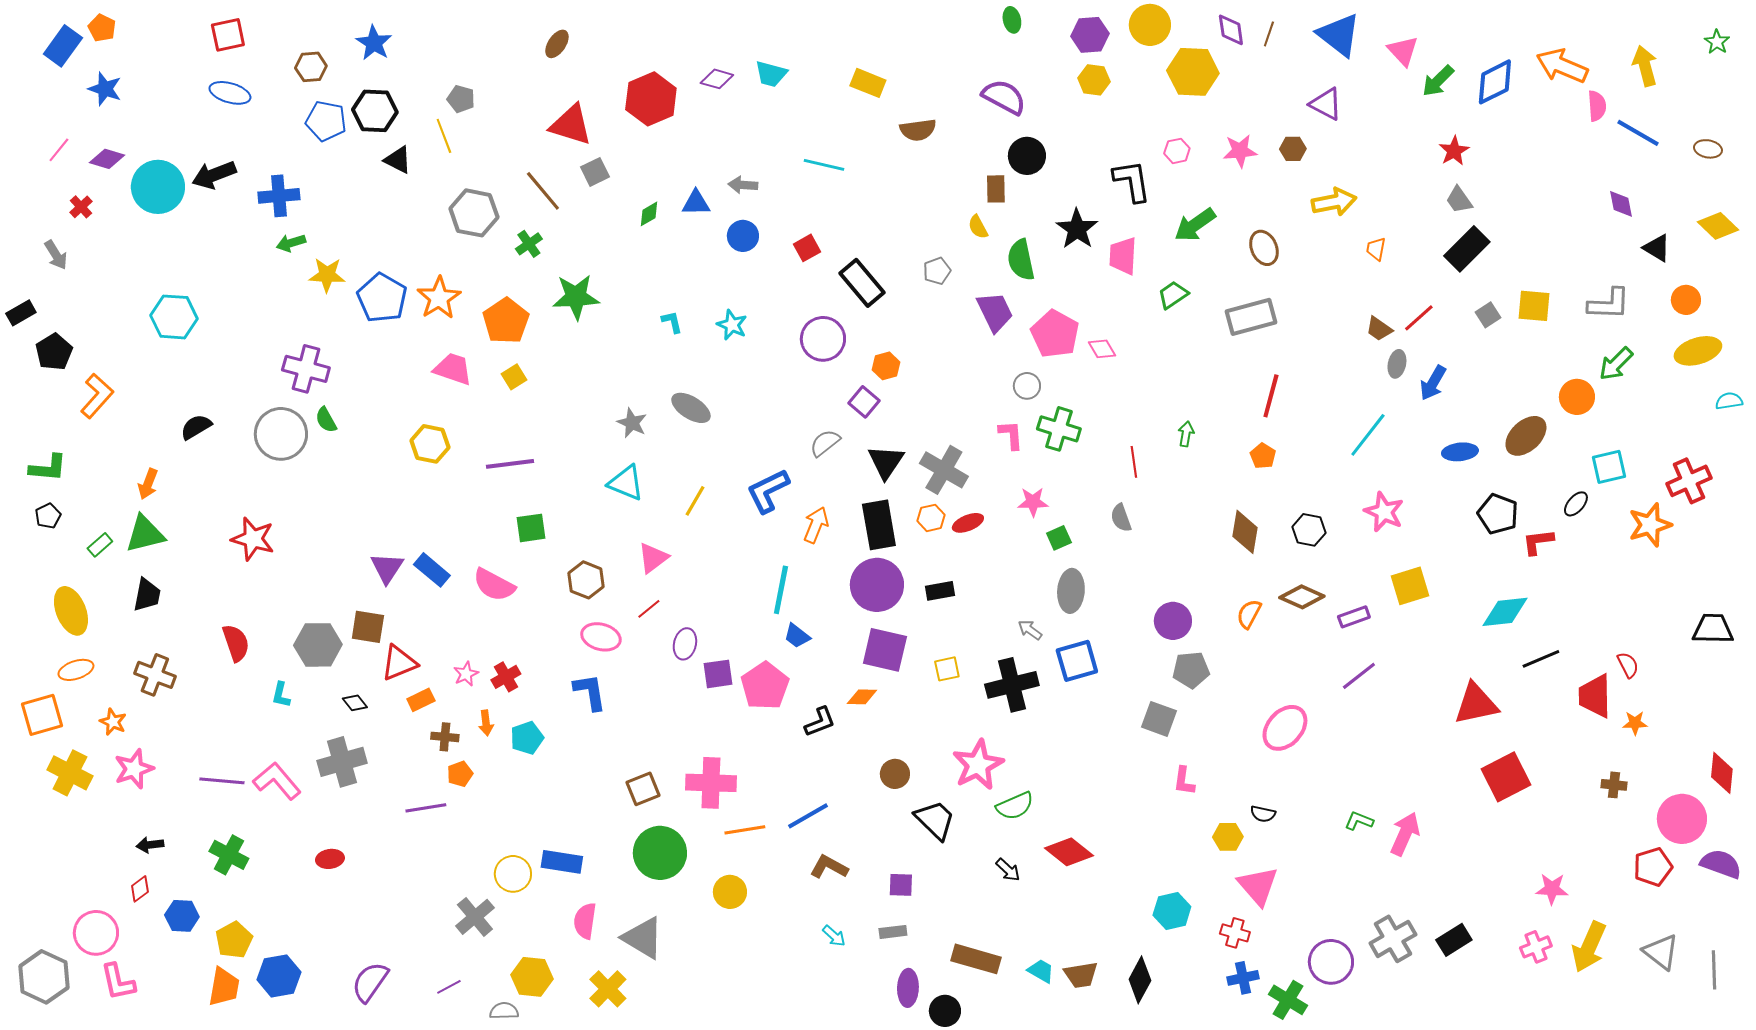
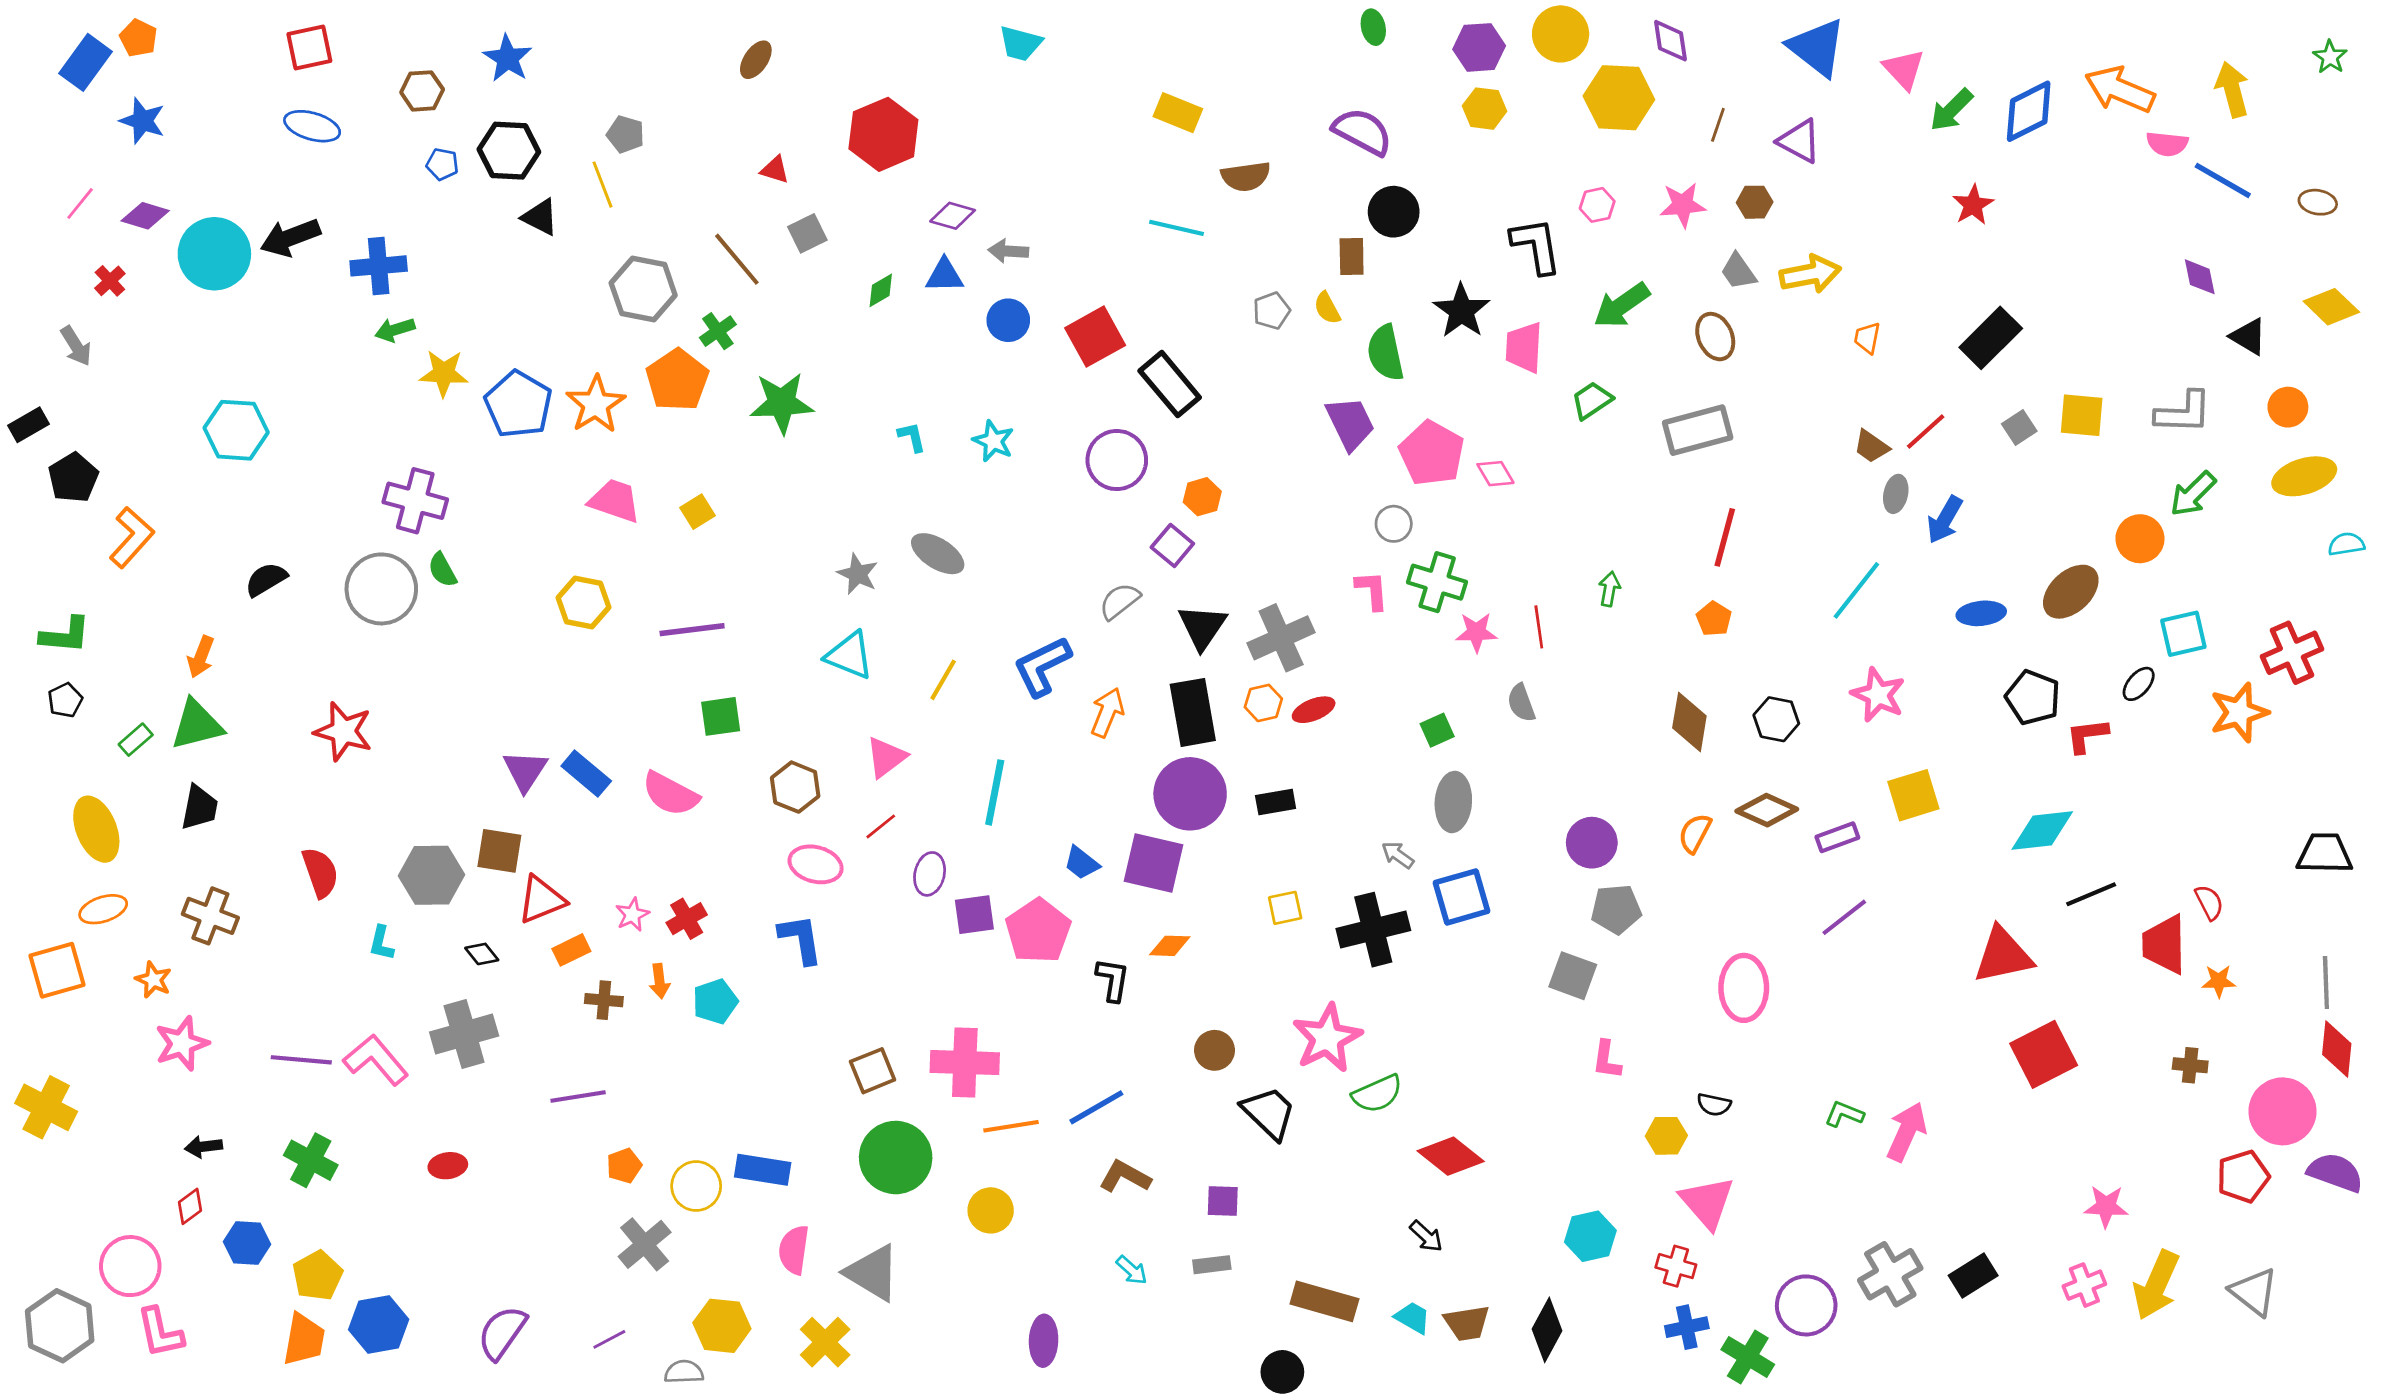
brown line: (1269, 34) -> (1718, 125), moved
cyan trapezoid: (771, 74) -> (1020, 43), moved
purple diamond: (717, 79) -> (953, 216), moved
pink semicircle: (1597, 106) -> (2167, 144), turned 100
blue pentagon: (326, 121) -> (442, 164), size x0.6
red triangle: (571, 125) -> (775, 170), size x0.5
cyan line: (824, 165) -> (1177, 228), moved
gray trapezoid: (1459, 200) -> (1738, 271), moved
red square: (807, 248) -> (1095, 337), size x1.6
gray pentagon: (937, 271) -> (1272, 311), moved
orange pentagon: (506, 321) -> (677, 380), moved
gray cross: (944, 470) -> (1281, 638), turned 36
pink star: (1033, 502) -> (1476, 632), moved
cyan line: (781, 590) -> (995, 792), moved
purple square: (885, 650) -> (1153, 863), moved
black L-shape: (820, 722) -> (1113, 980), turned -60
pink ellipse: (1285, 728) -> (1744, 988), turned -42
yellow cross: (70, 773) -> (46, 1107), moved
orange pentagon: (460, 774) -> (624, 1166), moved
black arrow: (1008, 870) -> (1426, 1236), moved
gray line: (1714, 970) -> (2326, 982), moved
purple ellipse: (908, 988) -> (1044, 1341), moved

